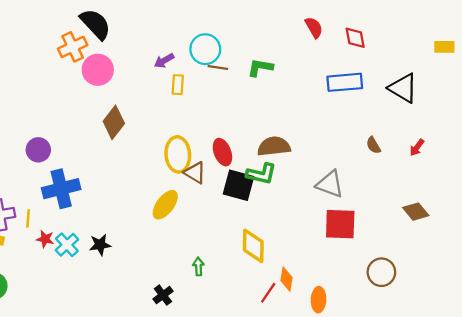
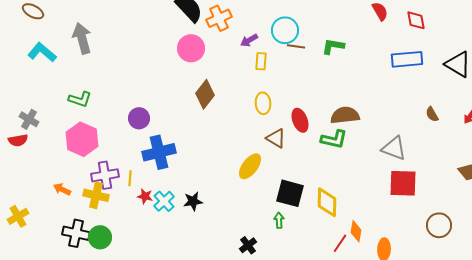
orange cross: (73, 47) -> (219, 18), moved
yellow ellipse: (178, 154) -> (263, 103), moved, size x0.7
black square: (238, 185) -> (290, 193), moved

